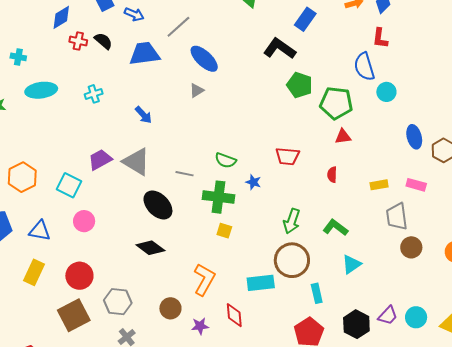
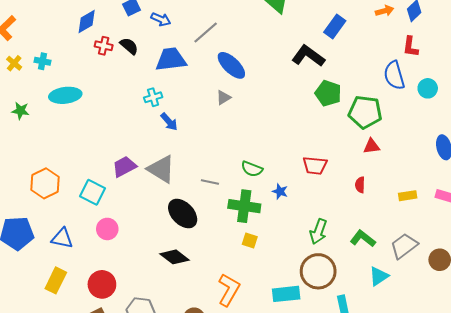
cyan circle: (386, 92) -> (428, 88), moved
cyan cross: (94, 94) -> (153, 97), moved
gray trapezoid: (397, 216) -> (404, 246), moved, turned 60

